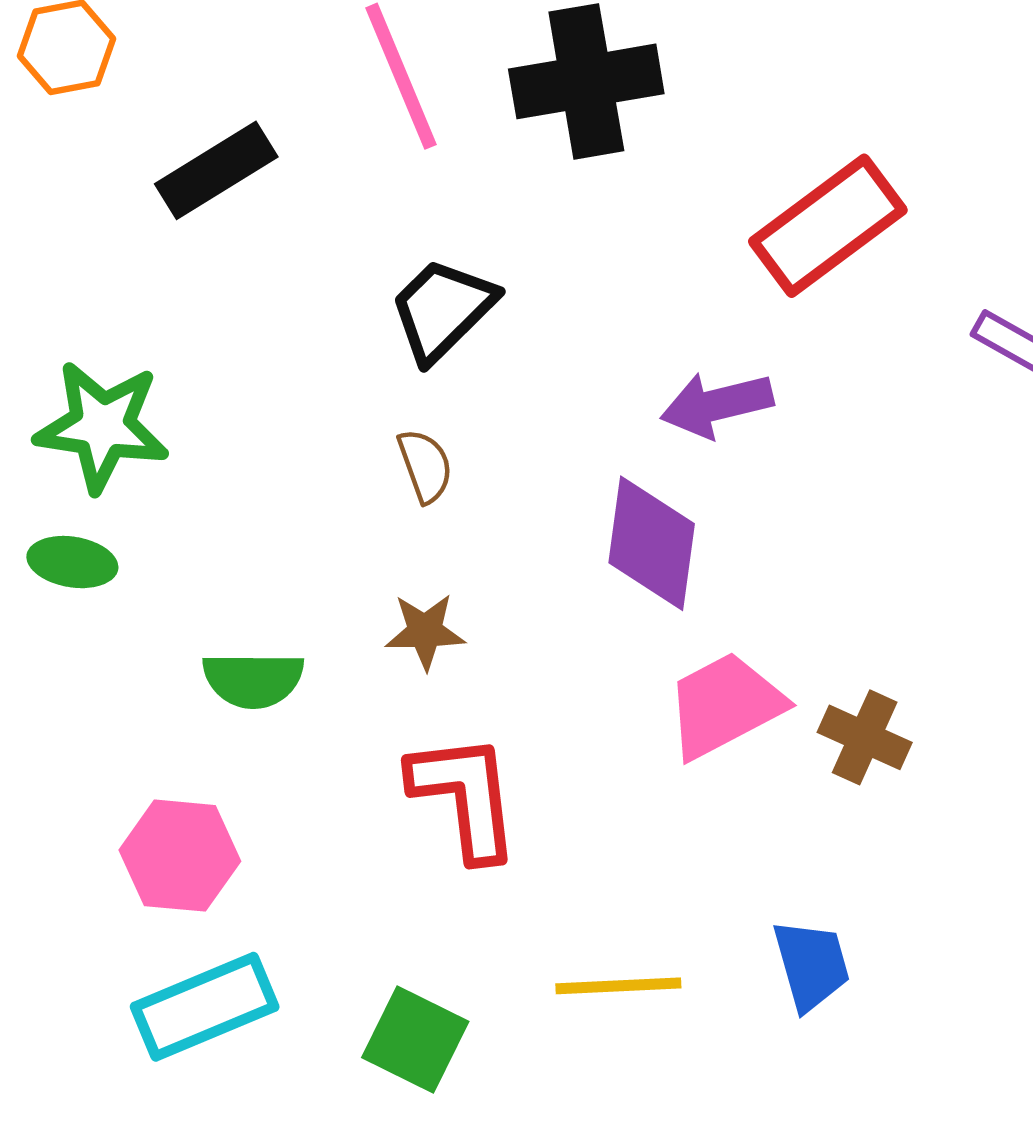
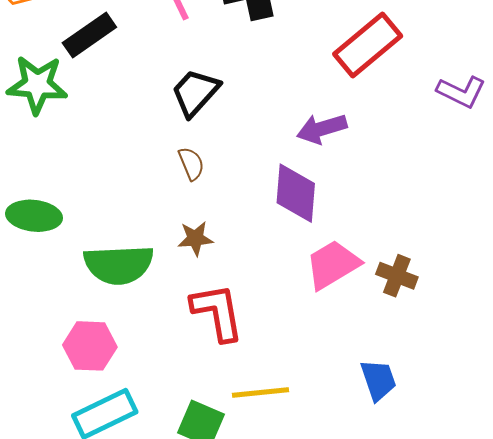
green star: (102, 426) -> (37, 85), moved
green ellipse: (72, 562) -> (34, 216), size x1.4
green semicircle: (253, 680) -> (119, 265), size x1.5
yellow line: (618, 986) -> (260, 393), moved

